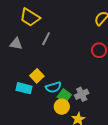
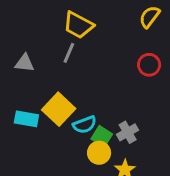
yellow trapezoid: (30, 17) -> (78, 25), moved
yellow square: (37, 76) -> (59, 109), size x1.5
cyan rectangle: (24, 88) -> (26, 119), moved

